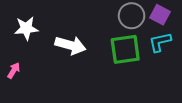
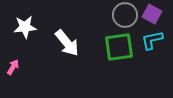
white arrow: (70, 45) -> (67, 43), turned 36

